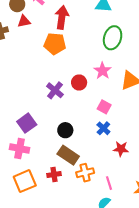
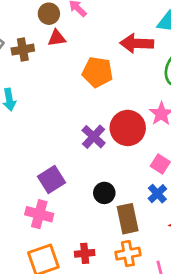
red arrow: (62, 17) -> (137, 43), moved, turned -100
red circle: (79, 83) -> (128, 128), size x1.6
brown rectangle: (68, 155) -> (128, 219), moved, turned 40

